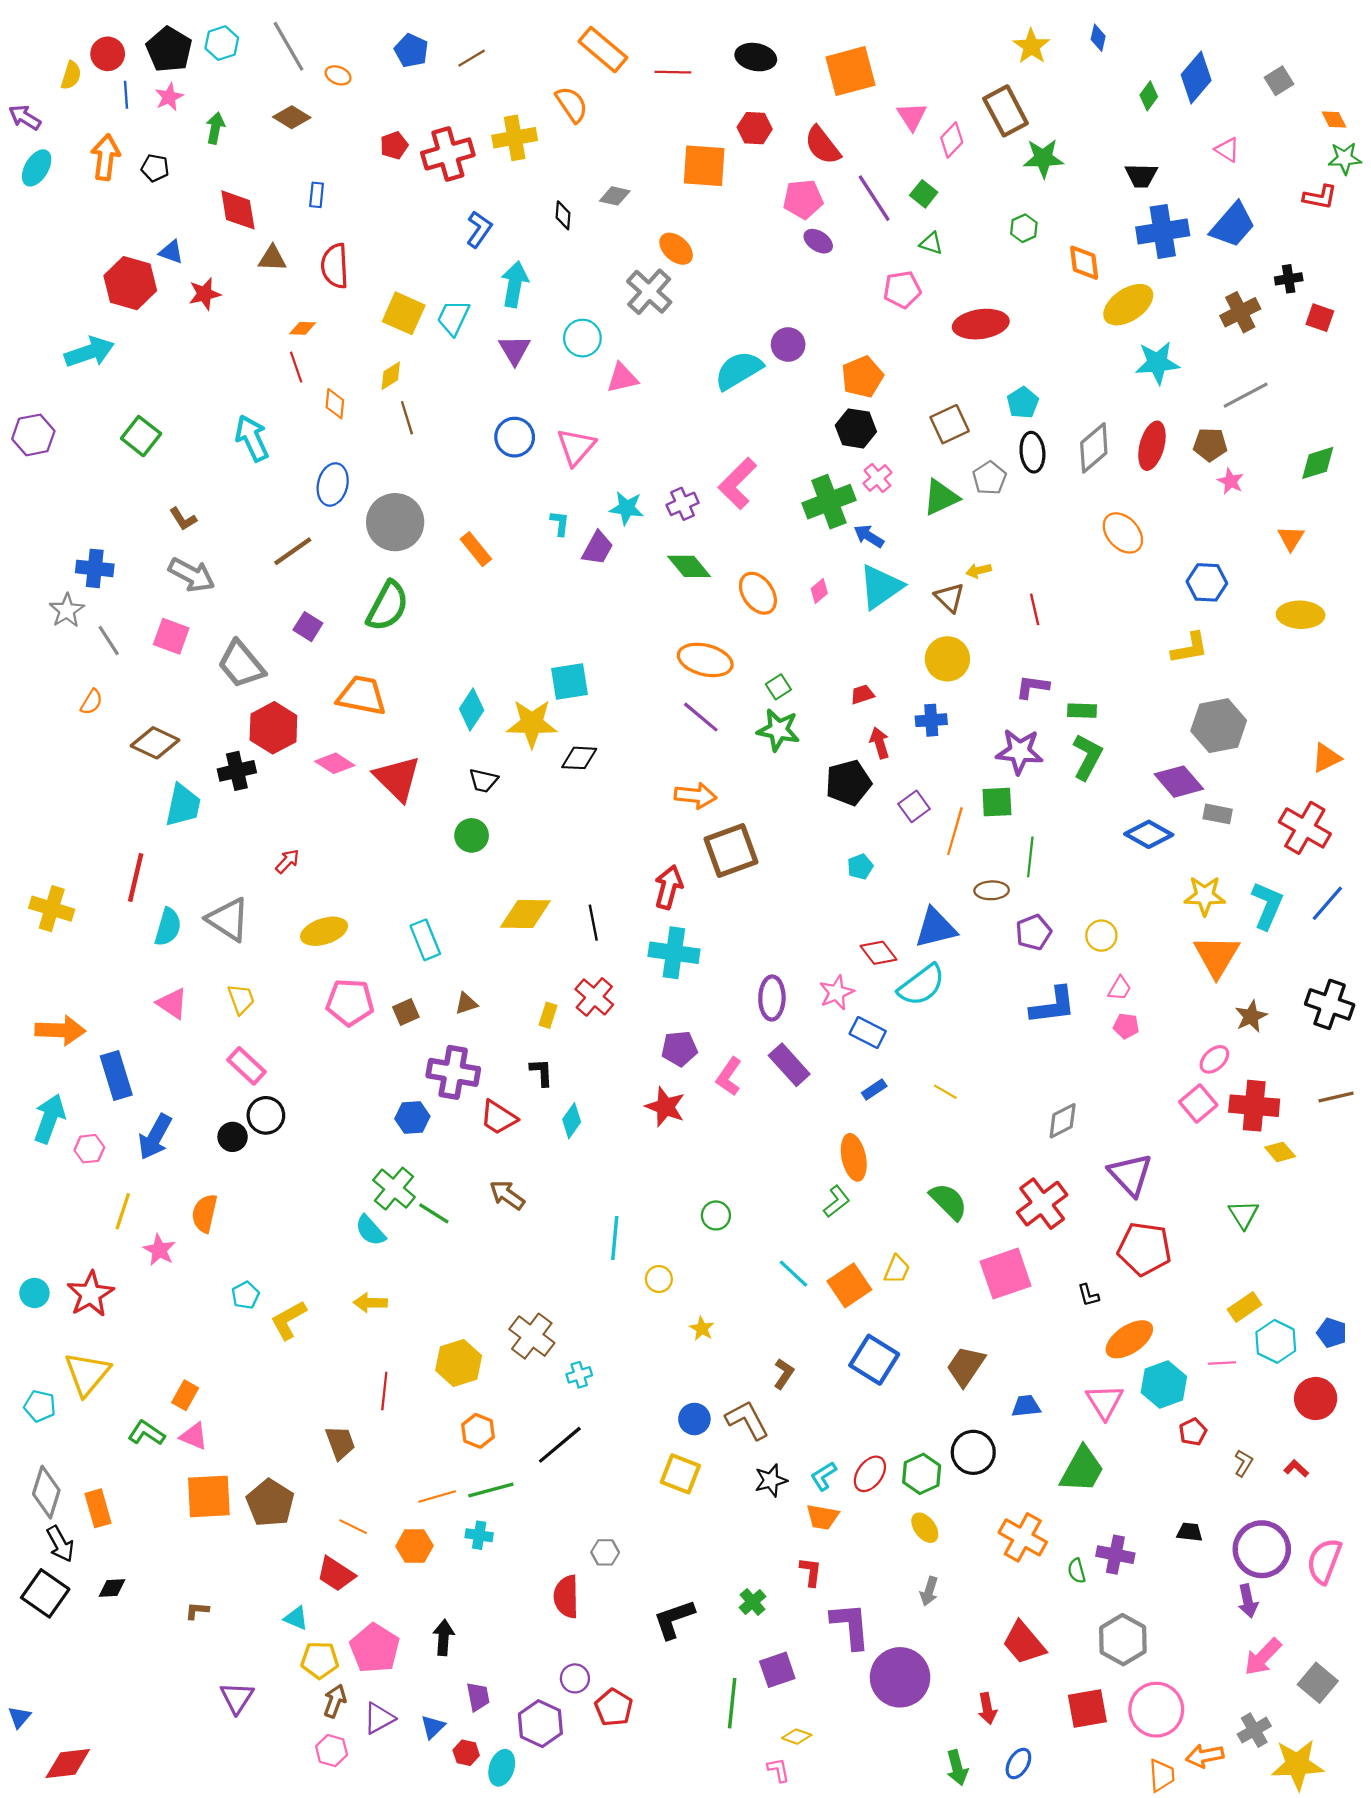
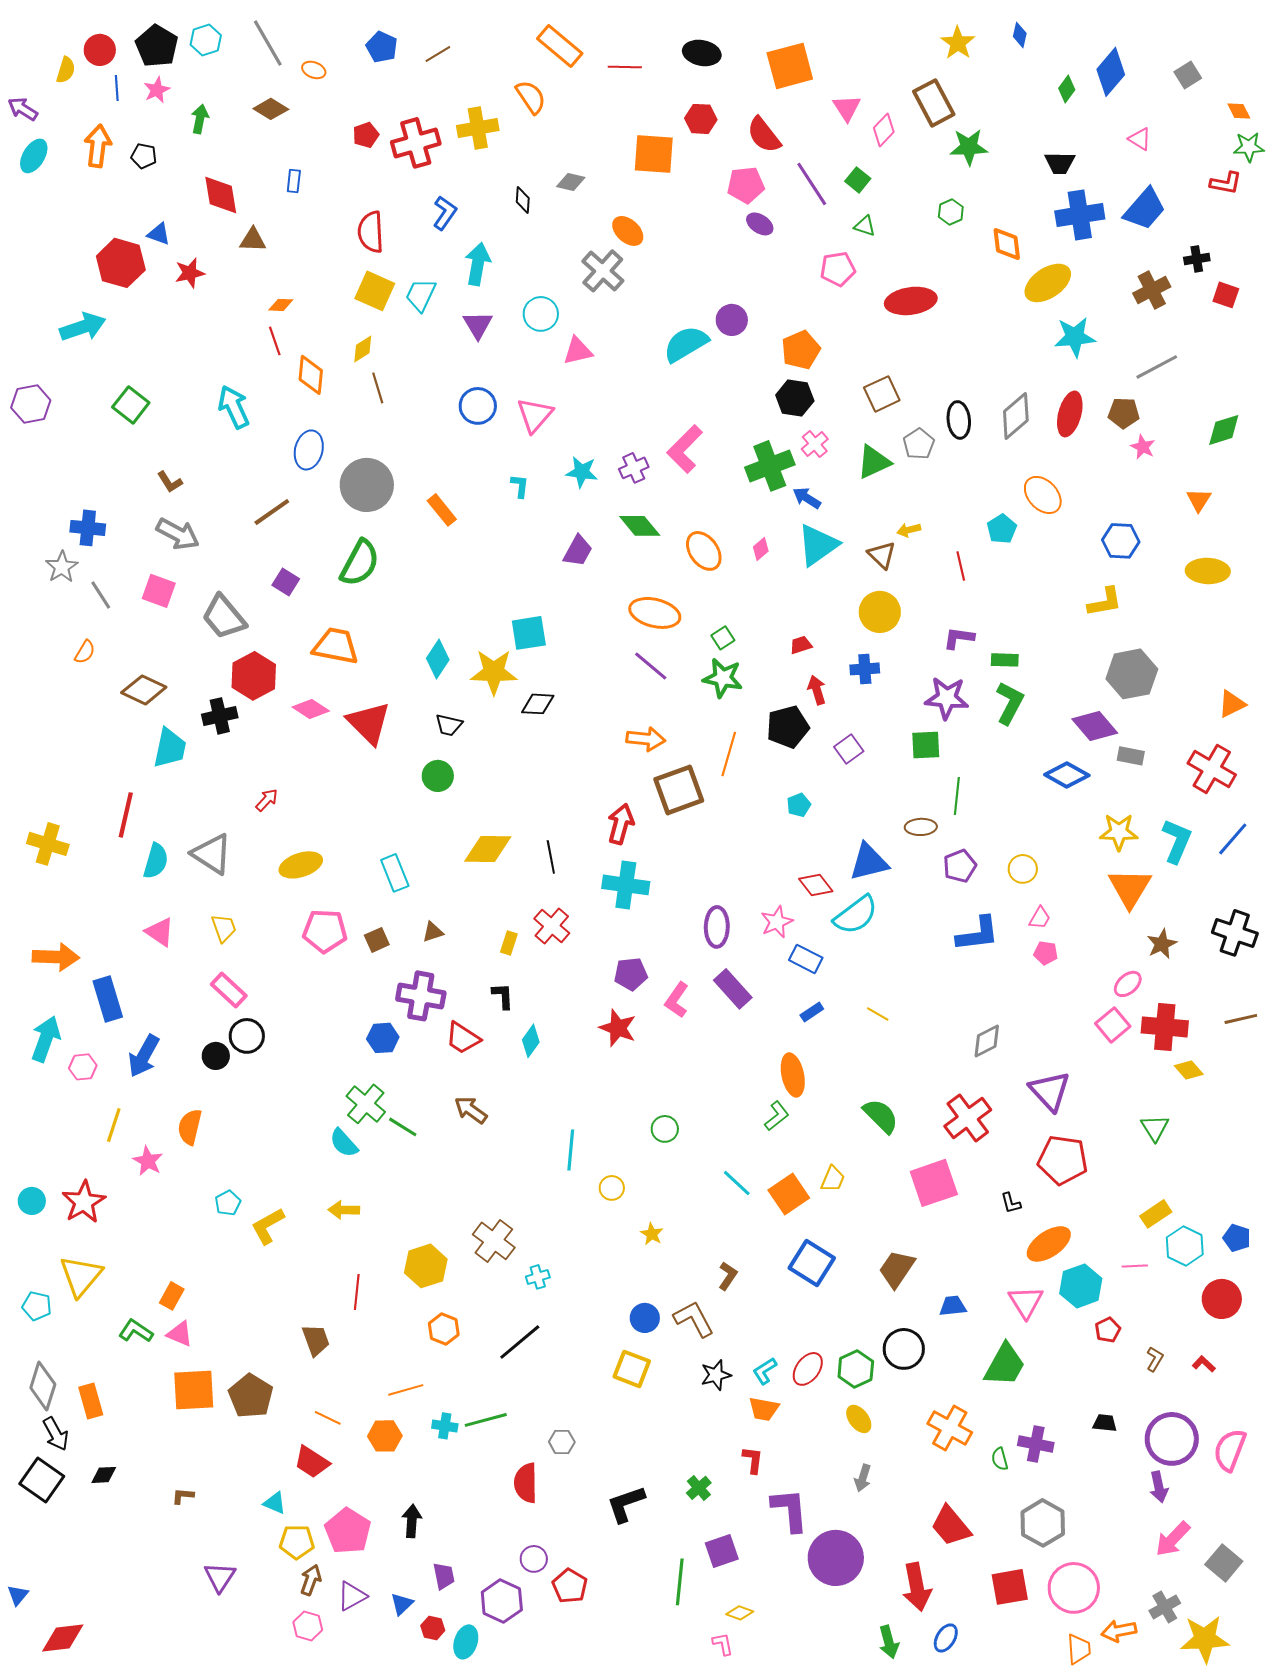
red semicircle: (335, 266) -> (371, 232), moved
cyan pentagon: (1023, 403) -> (1002, 529), moved
orange diamond: (335, 404) -> (311, 375), size x1.4
purple trapezoid: (598, 548) -> (578, 551), moved
orange line: (955, 831) -> (729, 754), moved
green line: (491, 1490) -> (486, 1420), moved
red arrow: (987, 1709) -> (917, 1587), size x1.6

